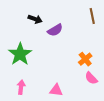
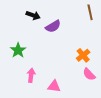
green star: (20, 54) -> (18, 50), size x0.7
pink arrow: (21, 87) -> (31, 75), moved

